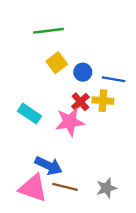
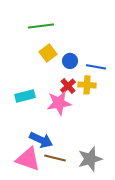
cyan rectangle: (30, 114) -> (25, 96), turned -48
gray star: (106, 188) -> (90, 159), size x1.4

